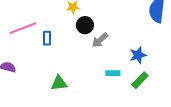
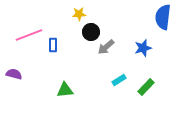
blue star: (138, 55) -> (143, 48), moved
cyan rectangle: (113, 73) -> (119, 80), turned -32

